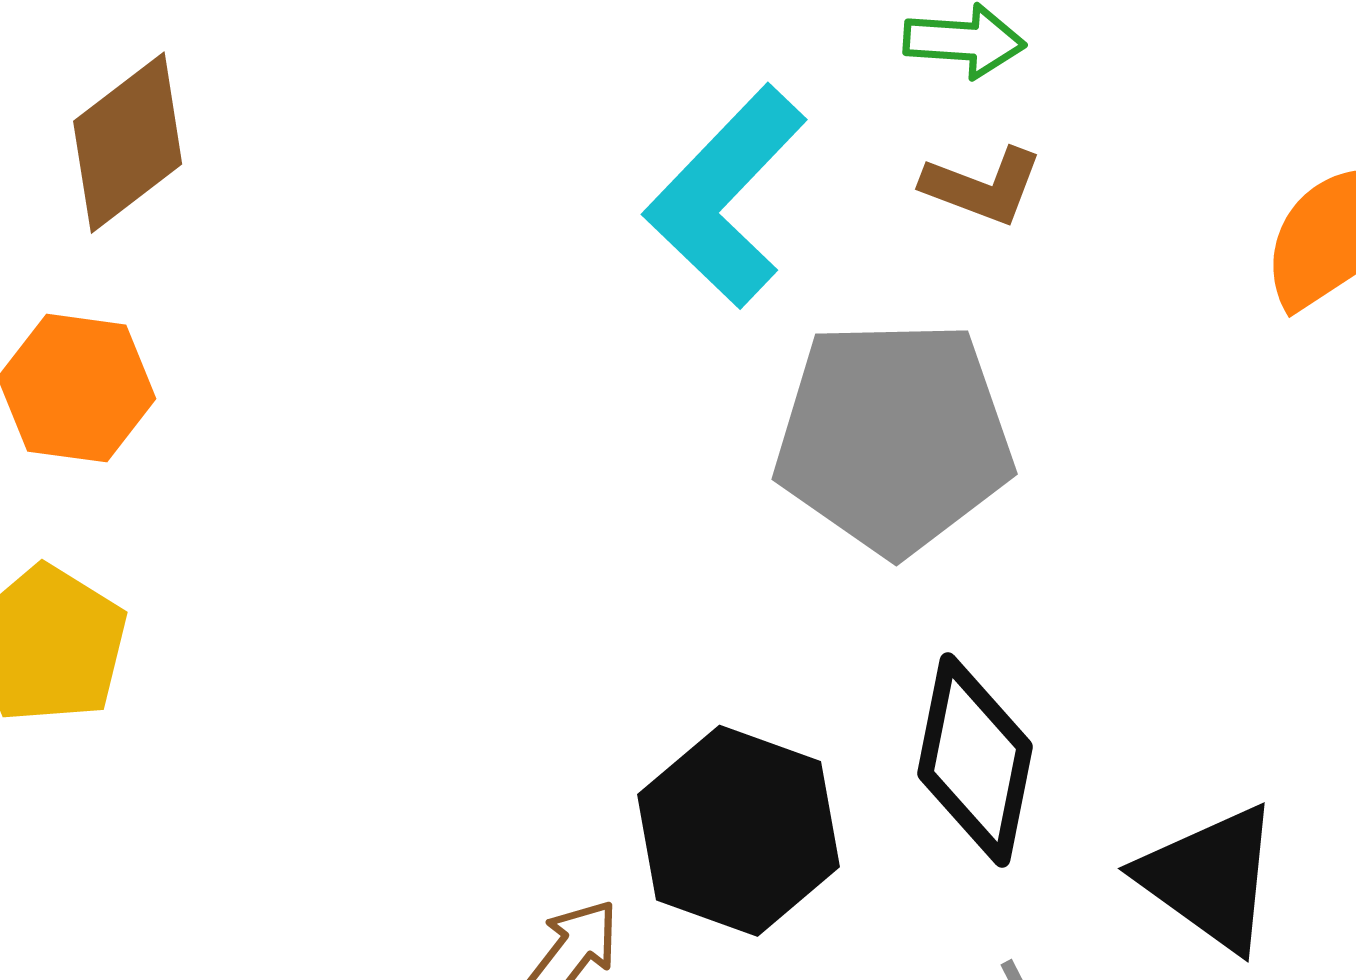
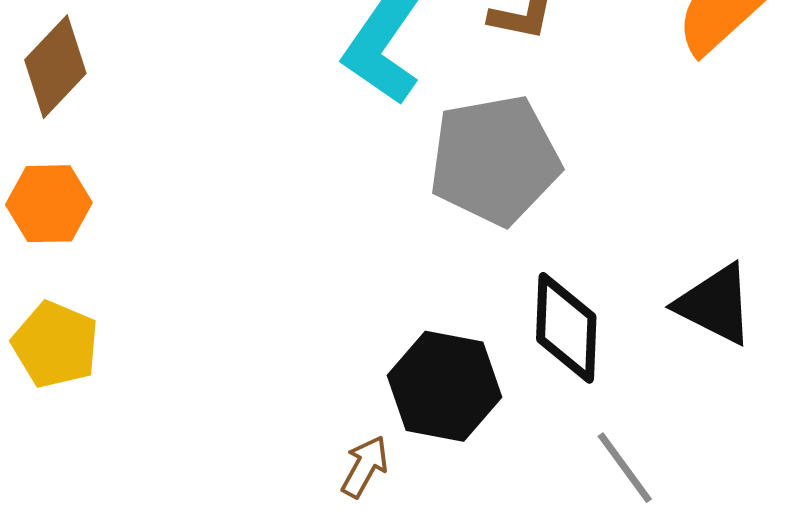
black triangle: (1210, 878) -> (715, 304), moved

